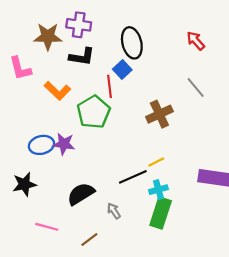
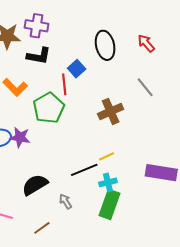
black ellipse: (132, 43) -> (105, 45), moved

